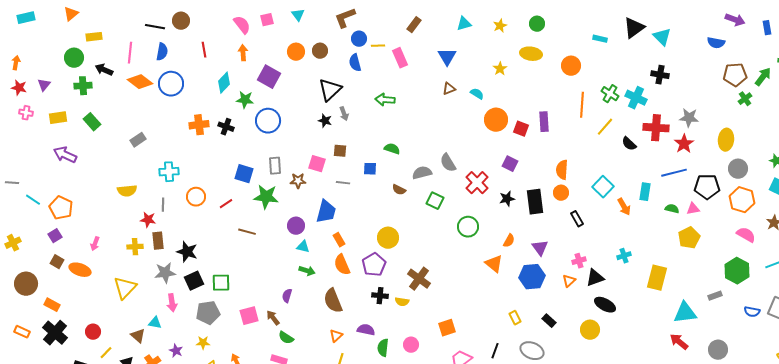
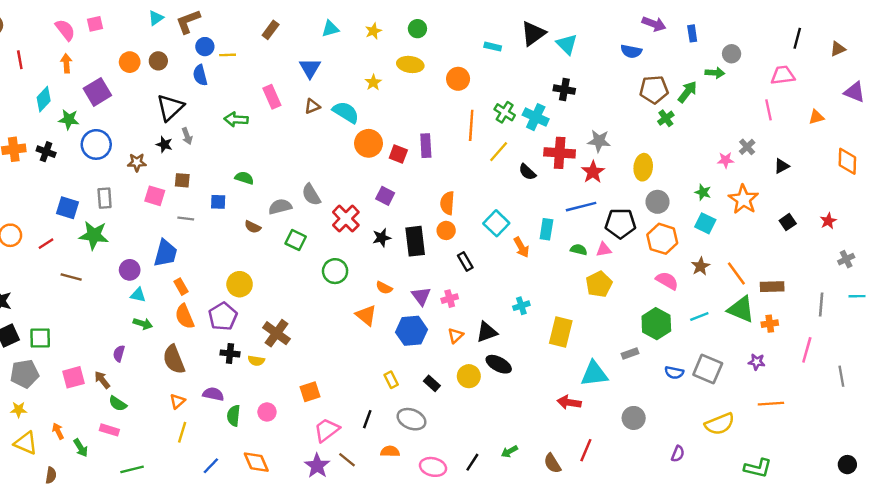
cyan triangle: (298, 15) -> (156, 18), moved, turned 32
pink rectangle: (400, 58) -> (272, 97), moved
purple square: (269, 77) -> (97, 92), turned 30
cyan semicircle: (477, 94) -> (346, 112), size x1.6
brown star: (298, 181) -> (137, 162), moved
orange semicircle: (509, 241) -> (384, 288), turned 88
pink cross: (579, 261) -> (450, 299), moved
yellow circle: (590, 330) -> (469, 376), moved
red arrow: (679, 342) -> (569, 402), moved, turned -30

